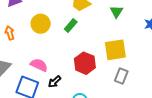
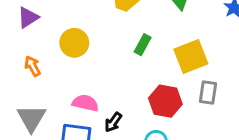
green rectangle: (71, 25) -> (143, 45), moved
red hexagon: (85, 63) -> (165, 101), moved

